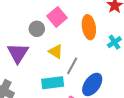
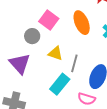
cyan rectangle: (53, 83) -> (60, 84), turned -30

